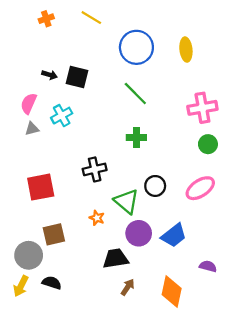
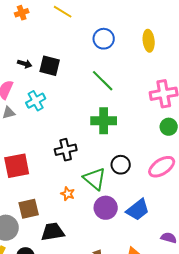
blue circle: (136, 47) -> (104, 39), size x0.7
green cross: (136, 138) -> (104, 121), size x1.4
black trapezoid: (116, 259) -> (53, 232), moved

